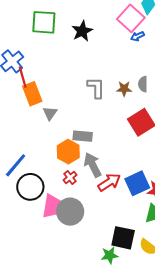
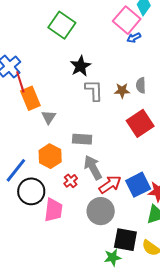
green square: (44, 22) -> (62, 25), moved, turned 32
black star: (82, 31) -> (80, 66), moved
orange hexagon: (68, 152) -> (50, 156), moved
gray circle: (70, 212) -> (101, 211), moved

